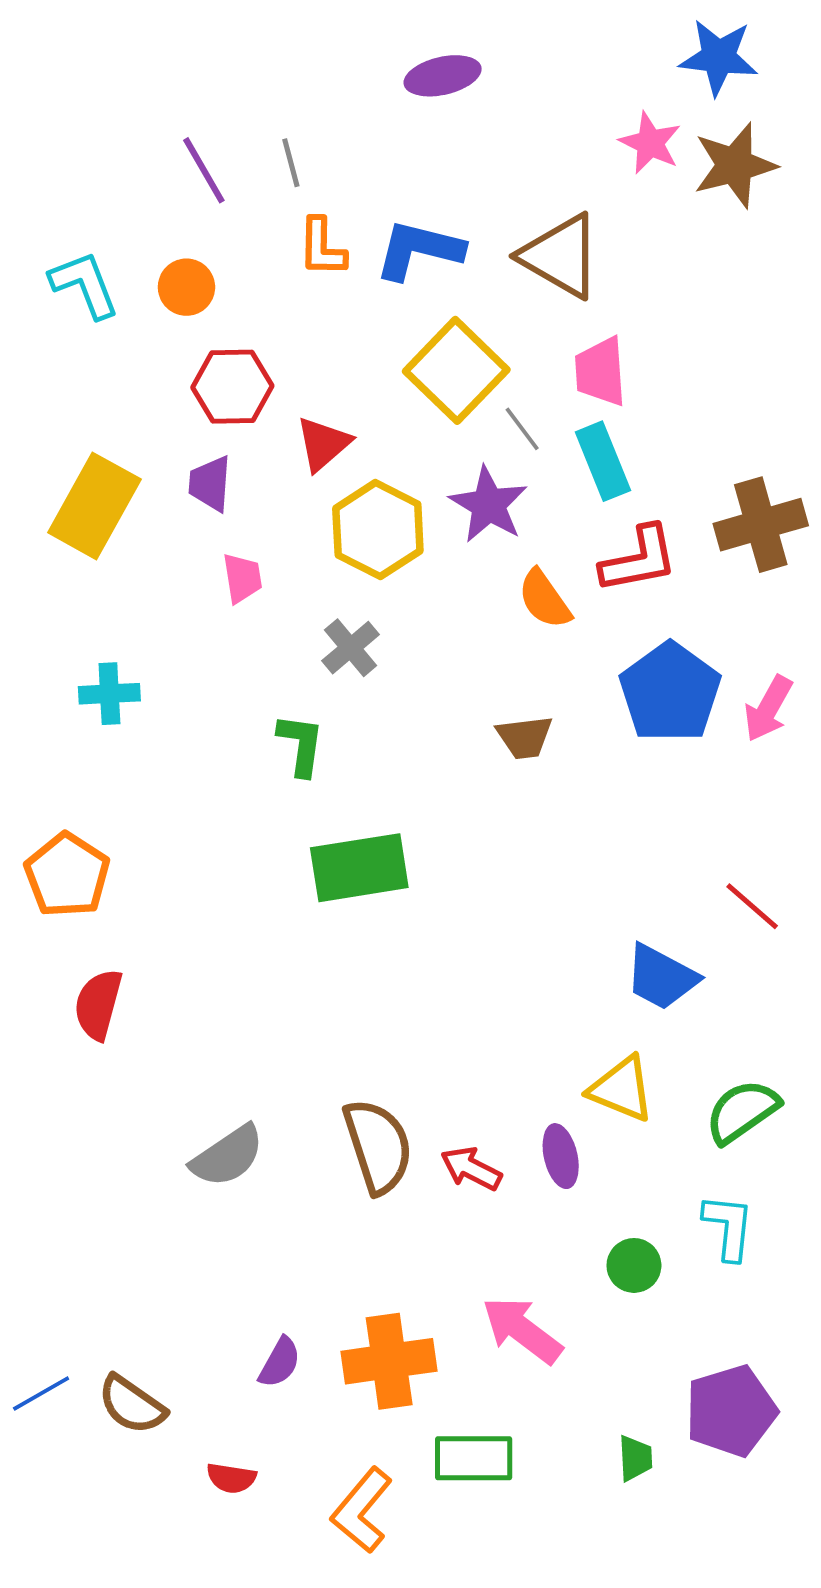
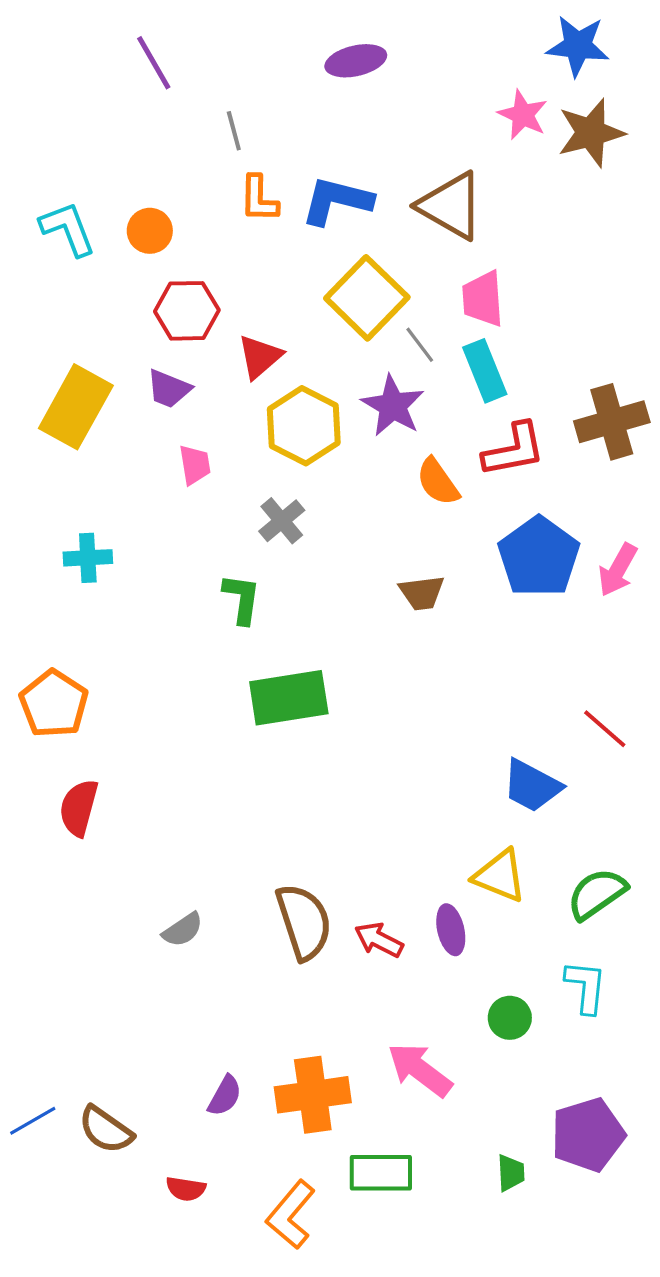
purple line: (204, 170) -> (154, 63), moved
purple trapezoid: (210, 484) -> (169, 389), turned -72
gray semicircle: (227, 1156) -> (183, 930), size x0.7

